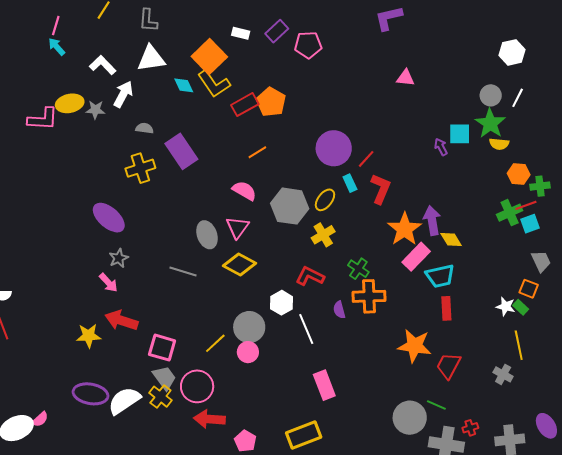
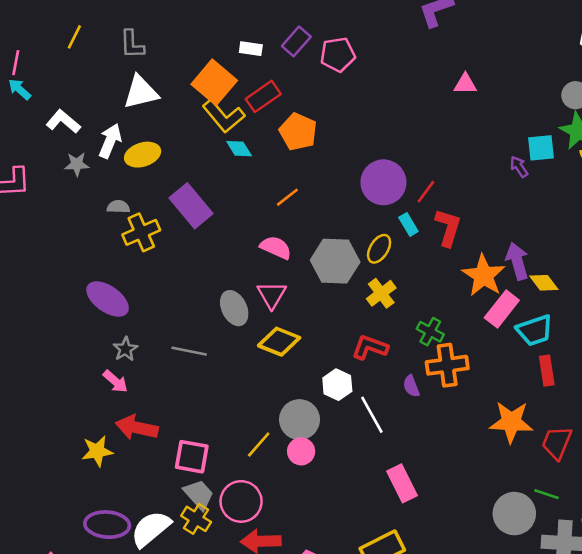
white L-shape: (103, 65) -> (63, 122), moved
cyan diamond: (184, 85) -> (239, 149), moved
yellow ellipse: (70, 103) -> (143, 155), moved
red rectangle: (245, 105) -> (263, 96), moved
gray semicircle: (144, 128) -> (118, 207), moved
gray line: (183, 272) -> (189, 351), moved

